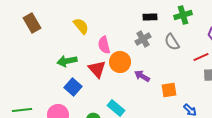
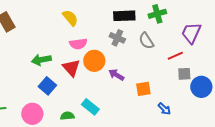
black rectangle: (150, 17) -> (124, 16), size x1.5
yellow semicircle: (81, 26) -> (70, 18), moved
gray cross: (143, 39) -> (117, 38), turned -35
pink semicircle: (104, 45) -> (78, 44), turned -84

